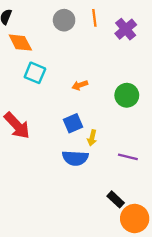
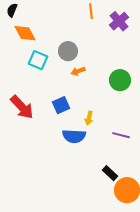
gray circle: (64, 20) -> (68, 51), moved
blue square: (73, 123) -> (61, 105), moved

